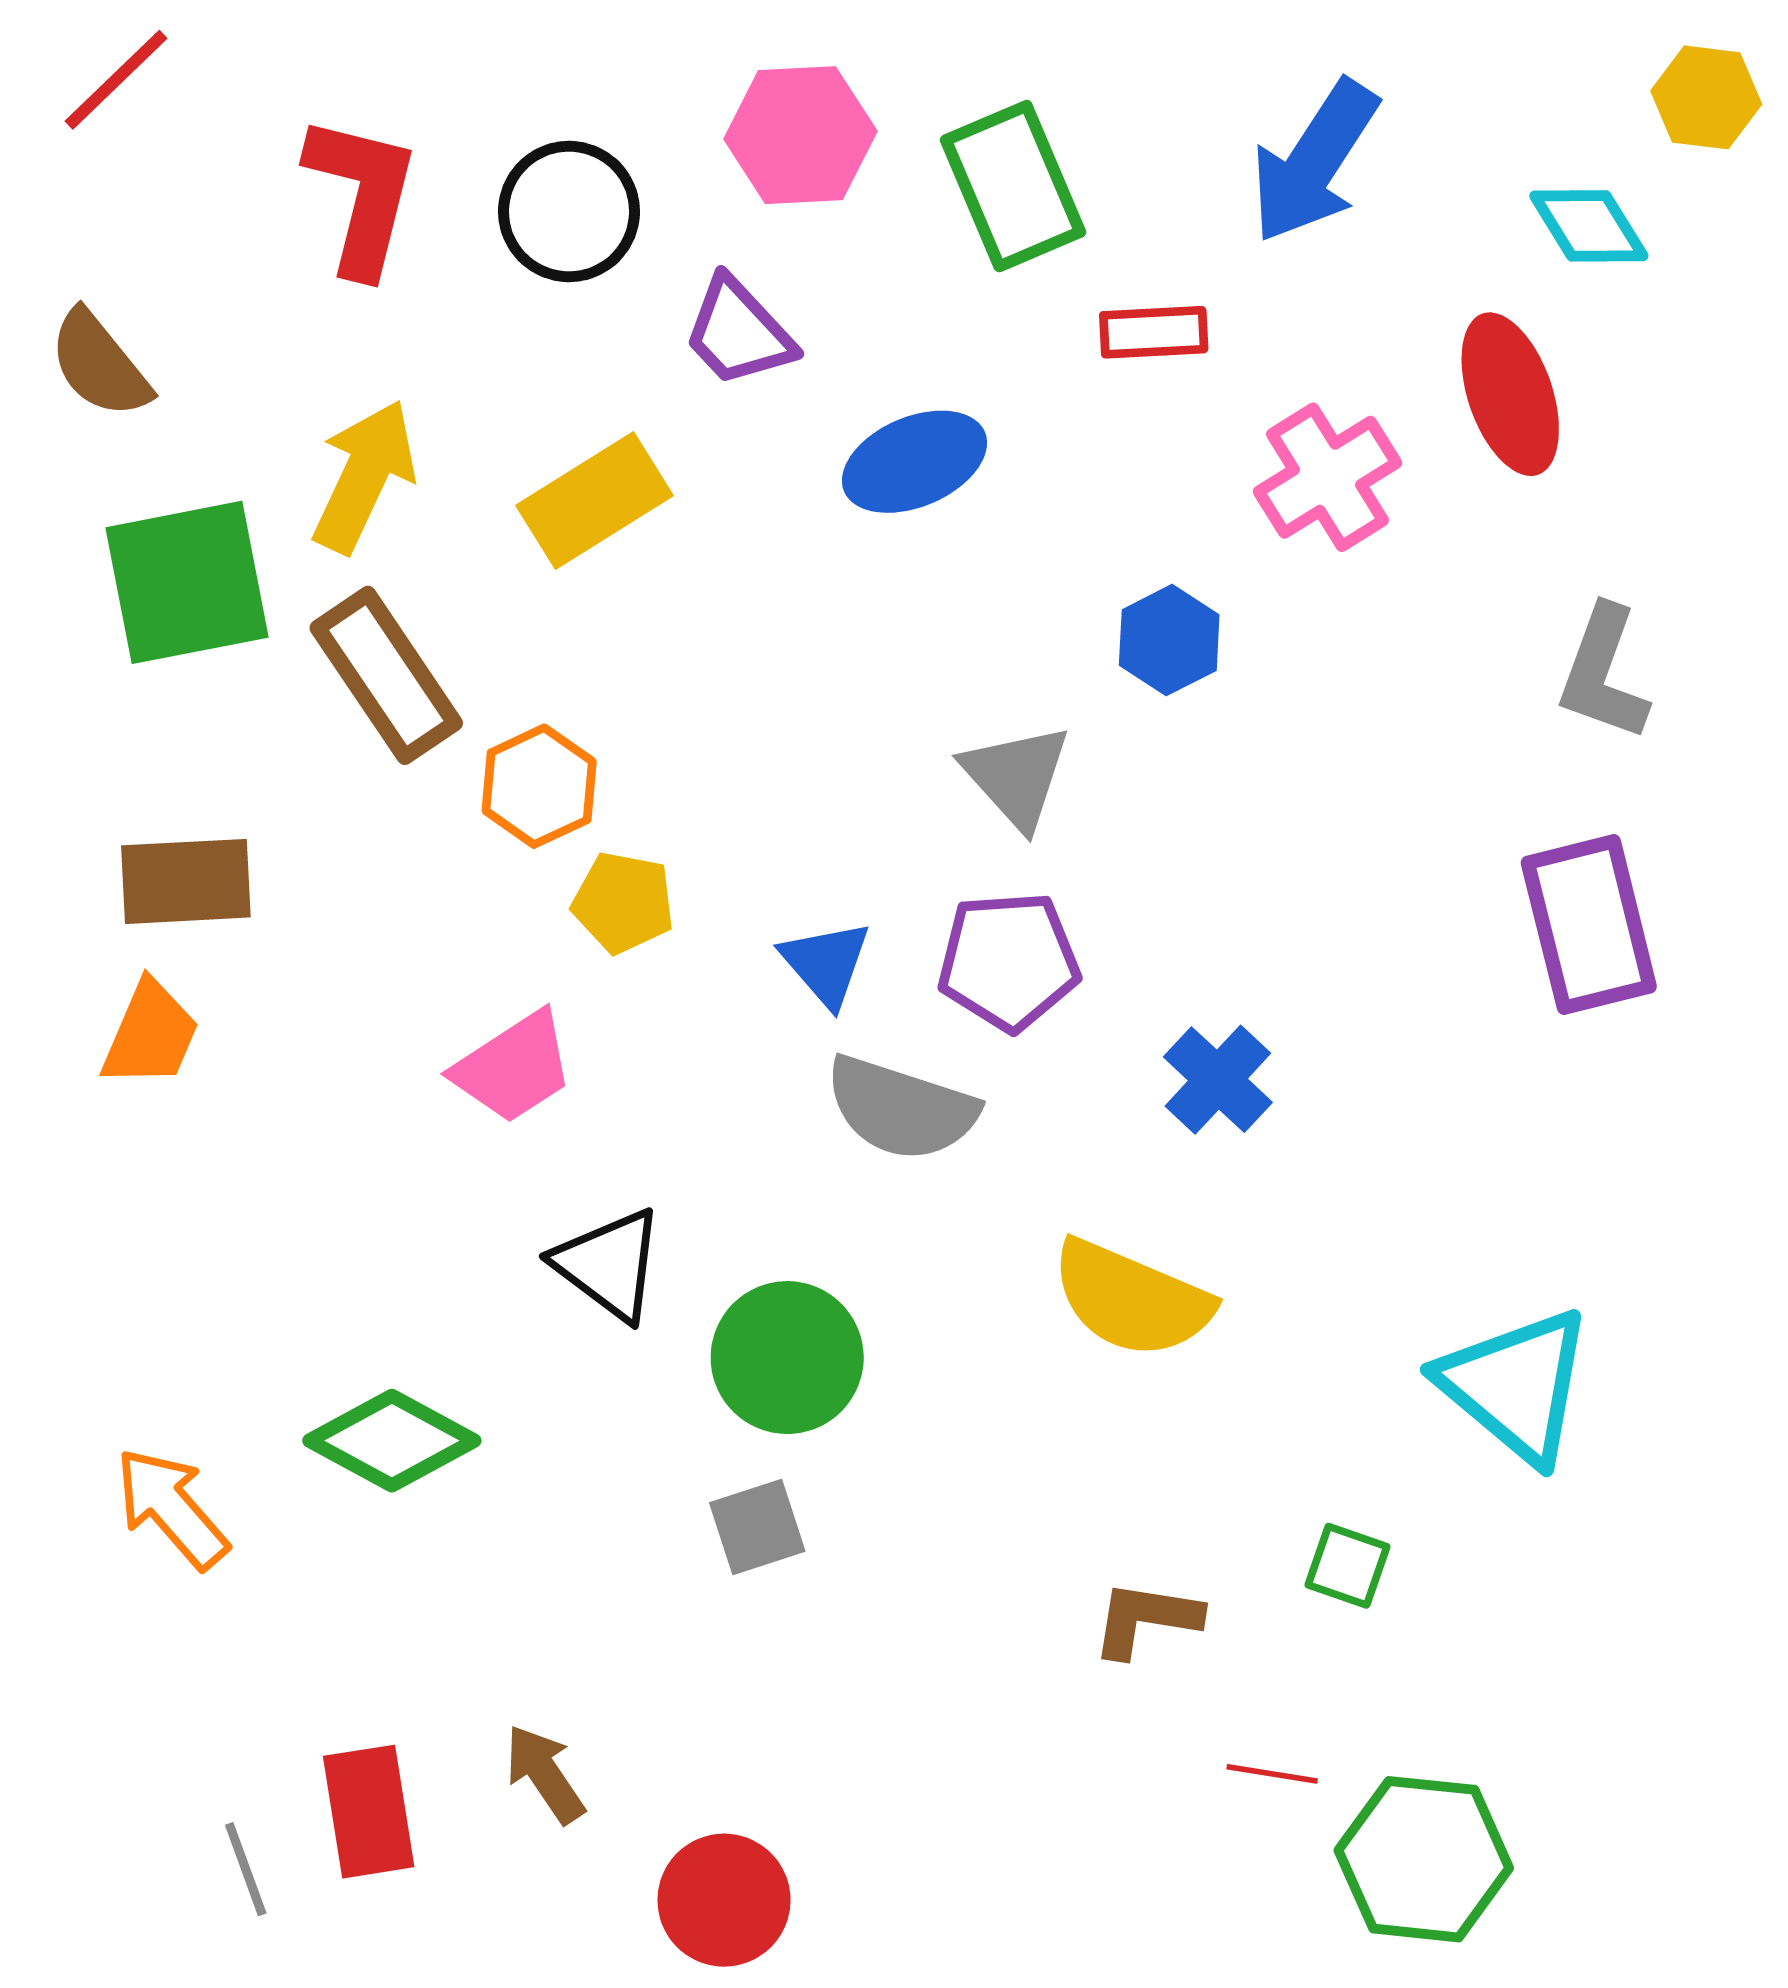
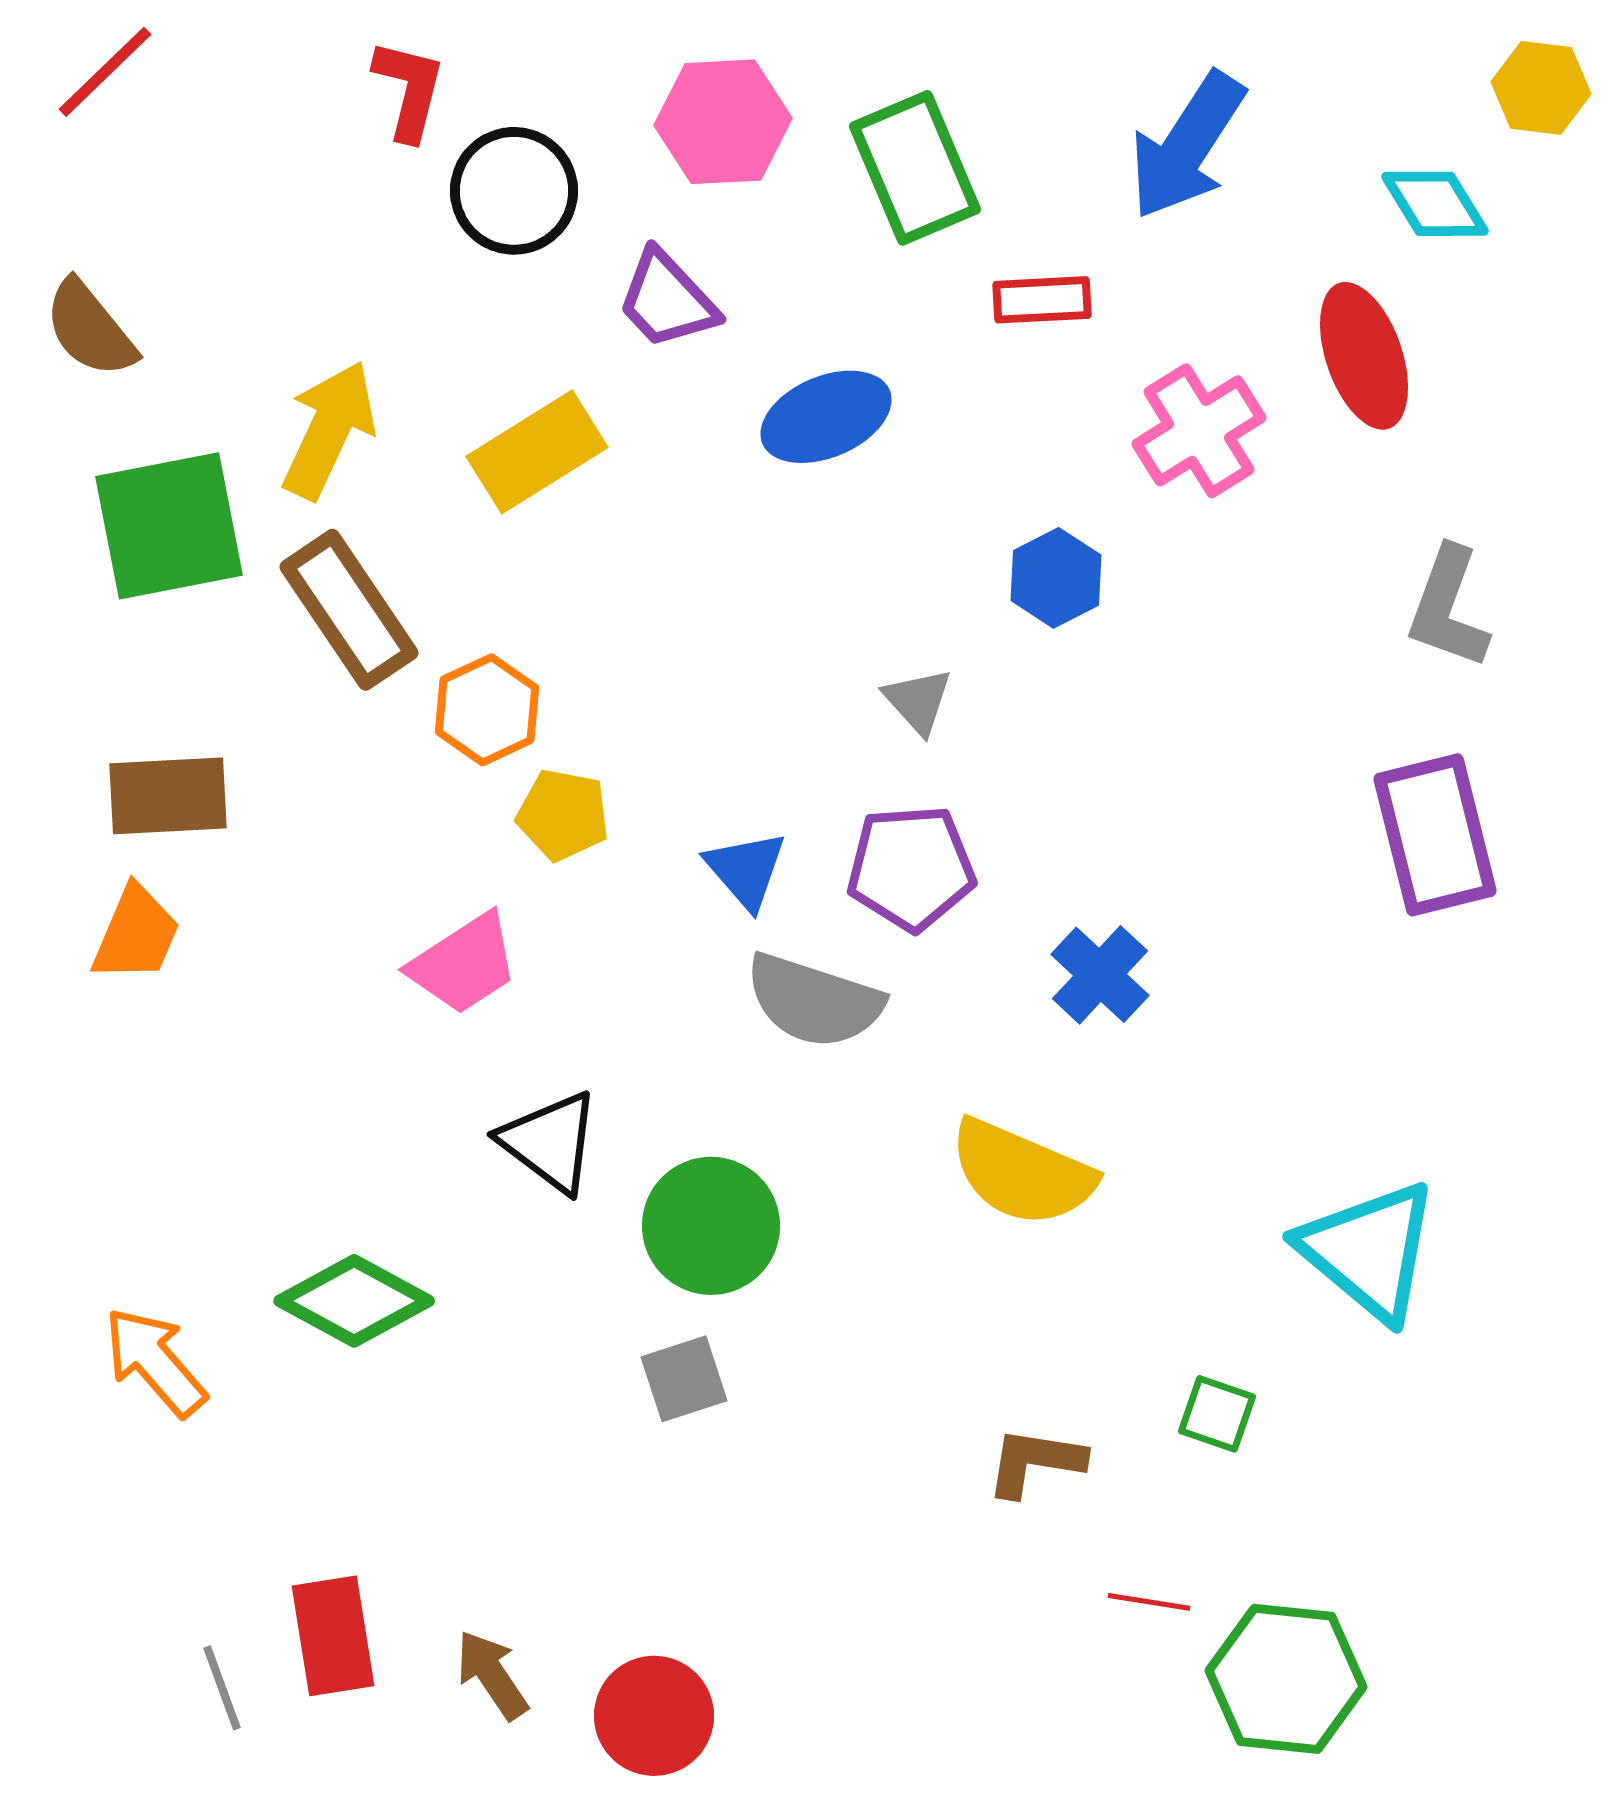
red L-shape: (362, 195) -> (409, 90), moved, size x0.7
gray triangle: (1016, 776) -> (918, 701), size x0.7
brown arrow: (545, 1774) -> (492, 1675), moved

